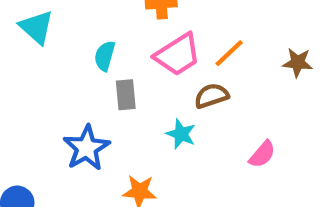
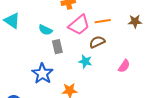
orange line: (229, 53) -> (103, 21), turned 42
cyan semicircle: (105, 56) -> (45, 30), turned -72

